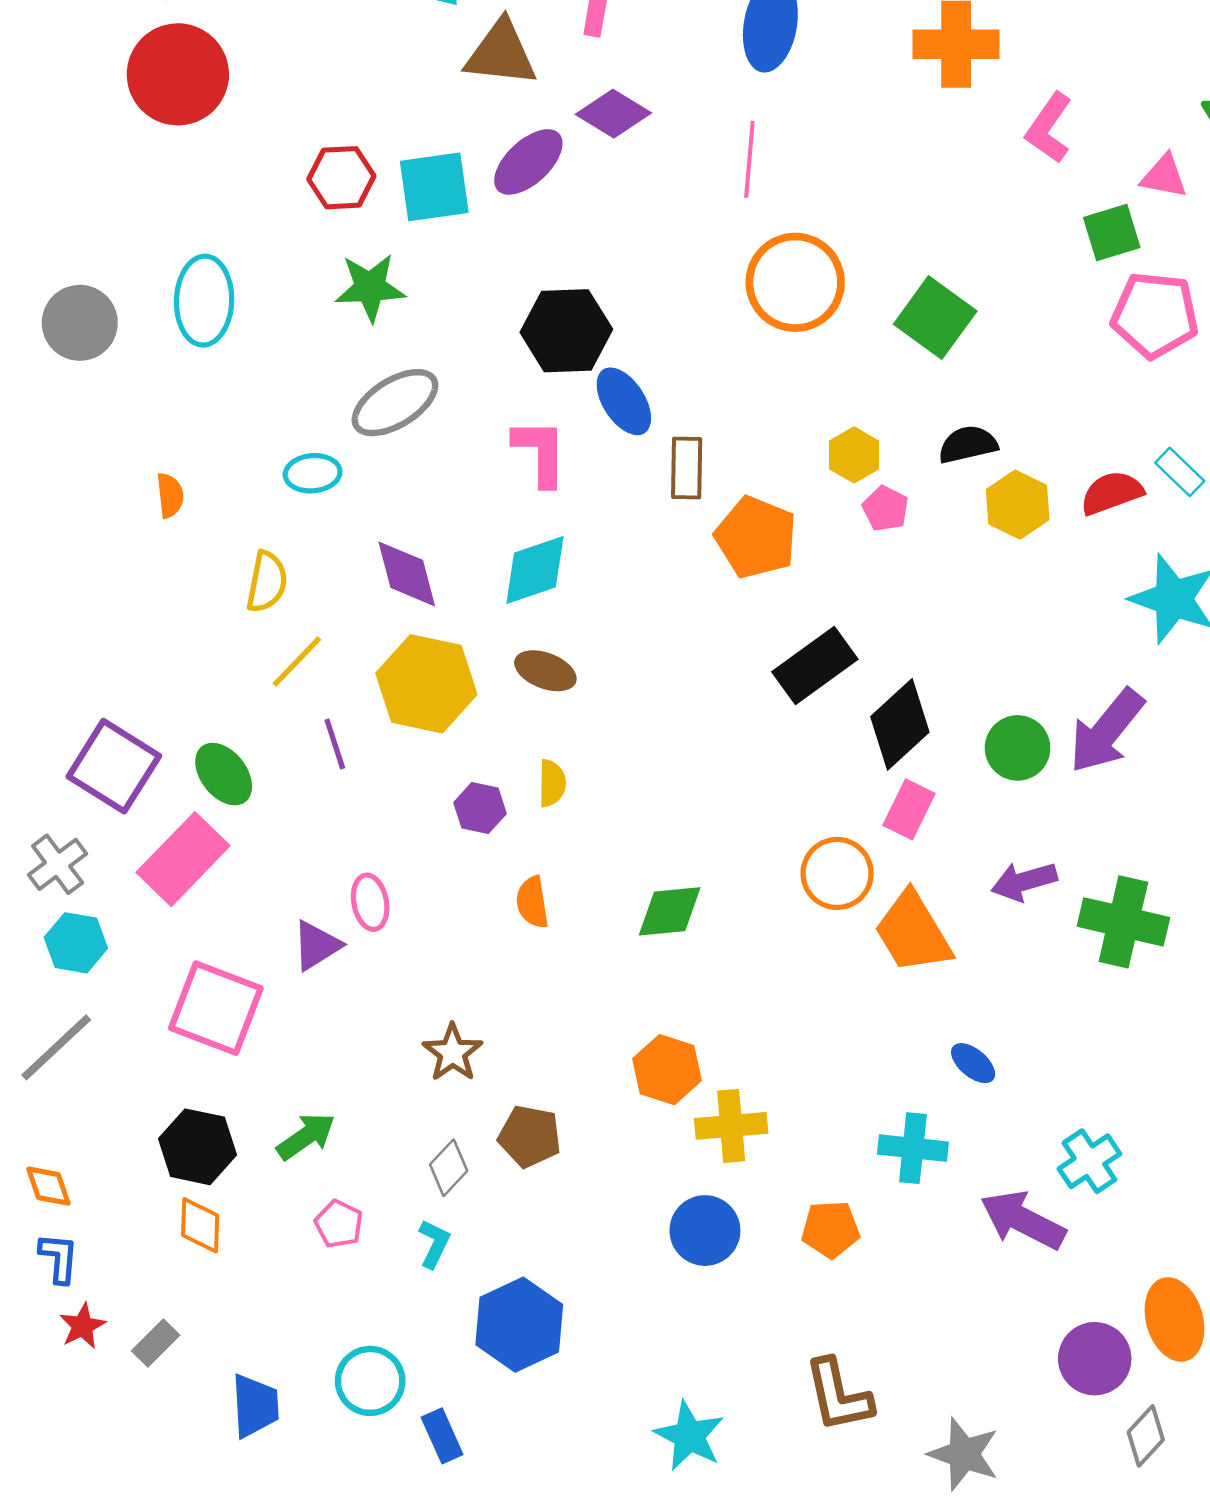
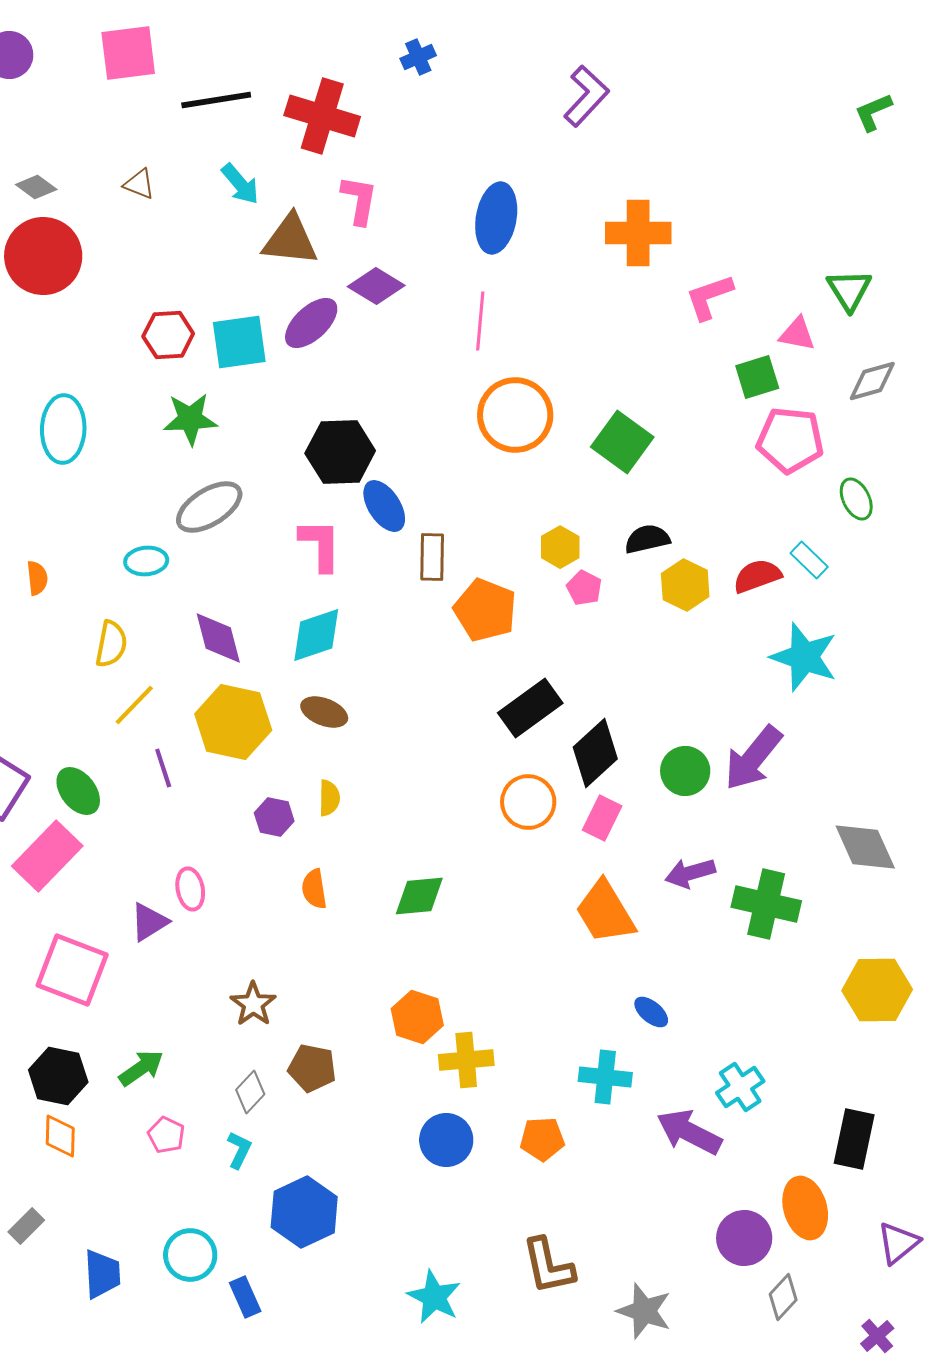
pink L-shape: (1049, 128) -> (709, 297), turned 36
orange circle: (837, 873) -> (528, 802), moved

